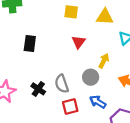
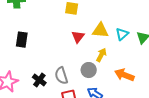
yellow triangle: (105, 17) -> (100, 30), moved
black rectangle: (30, 44) -> (22, 40), moved

